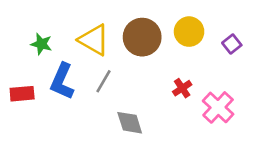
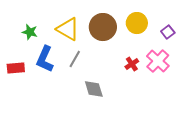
pink cross: (218, 107) -> (158, 61), moved

